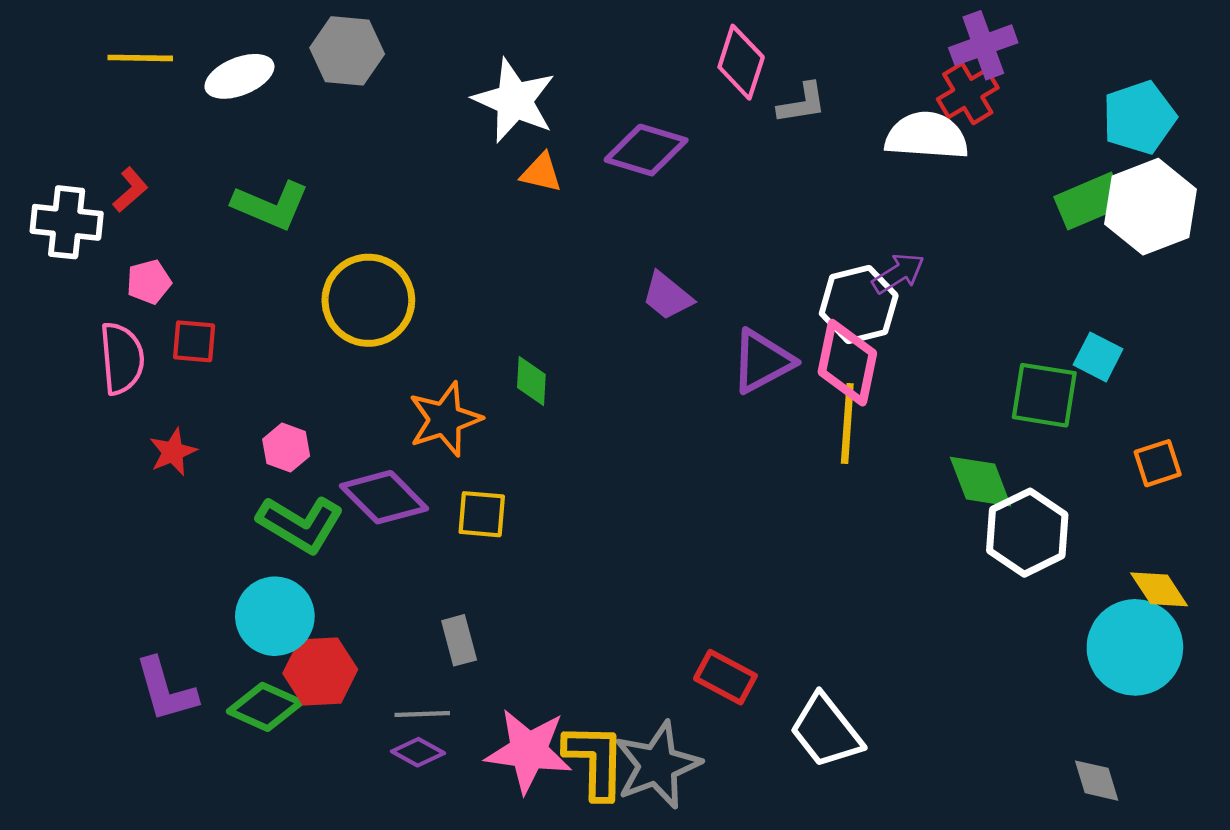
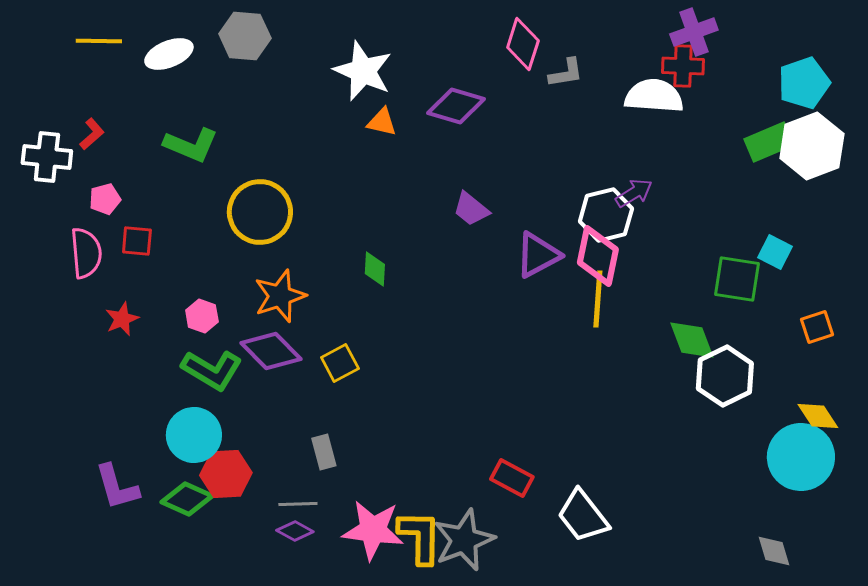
red cross: (968, 93) -> (683, 66), turned 33
orange star: (445, 419) -> (280, 296), moved
yellow square: (482, 514) -> (340, 363), turned -33

